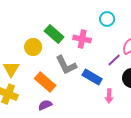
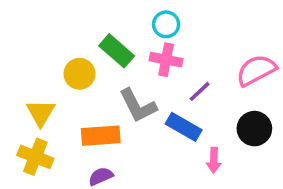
cyan circle: (107, 19) -> (166, 24), moved
purple line: (114, 60) -> (200, 91), moved
orange rectangle: (45, 82) -> (101, 136), turned -45

